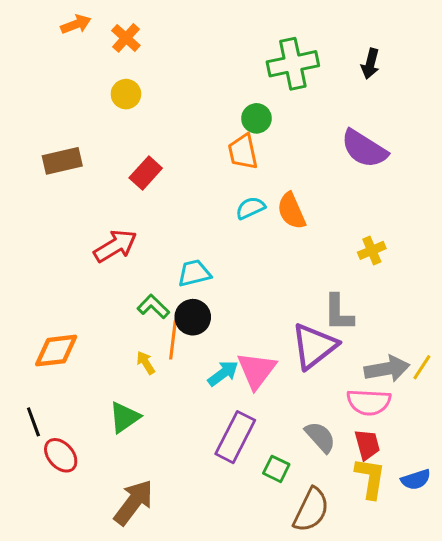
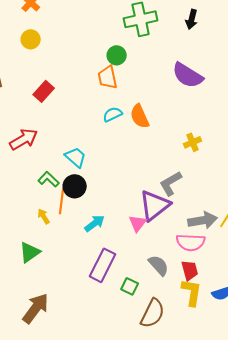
cyan trapezoid: (194, 273) -> (76, 157), turned 55
gray L-shape: (338, 313) -> (171, 183), turned 60
pink triangle: (256, 370) -> (138, 223), moved, size x0.7

